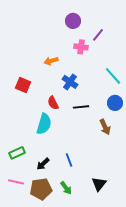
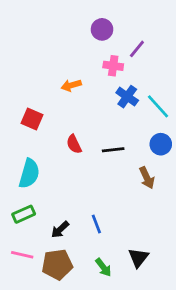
blue cross: (70, 82) -> (127, 97), moved
cyan semicircle: (44, 124) -> (29, 174), moved
green arrow: (66, 188) -> (103, 267), moved

